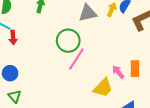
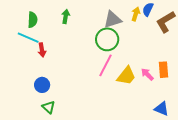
green circle: (68, 41) -> (107, 39), moved
yellow trapezoid: (103, 88) -> (126, 76), moved

